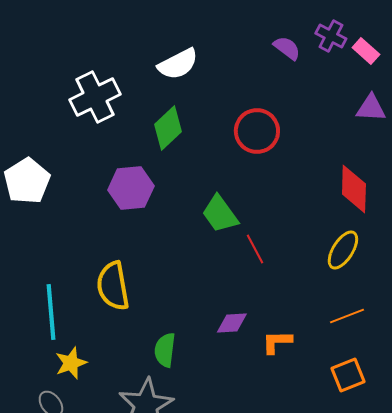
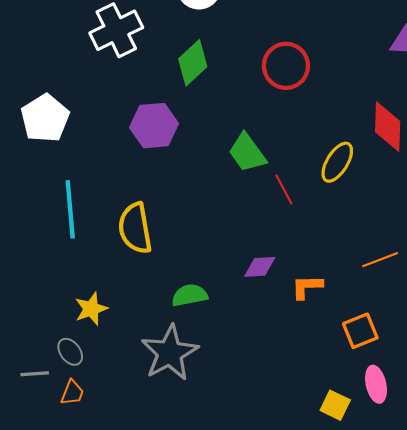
yellow ellipse: (343, 250) -> (337, 162), moved
cyan line: (51, 312) -> (70, 209), moved
green semicircle: (165, 350) -> (190, 295), turned 72
orange square: (348, 375) -> (360, 331), moved

